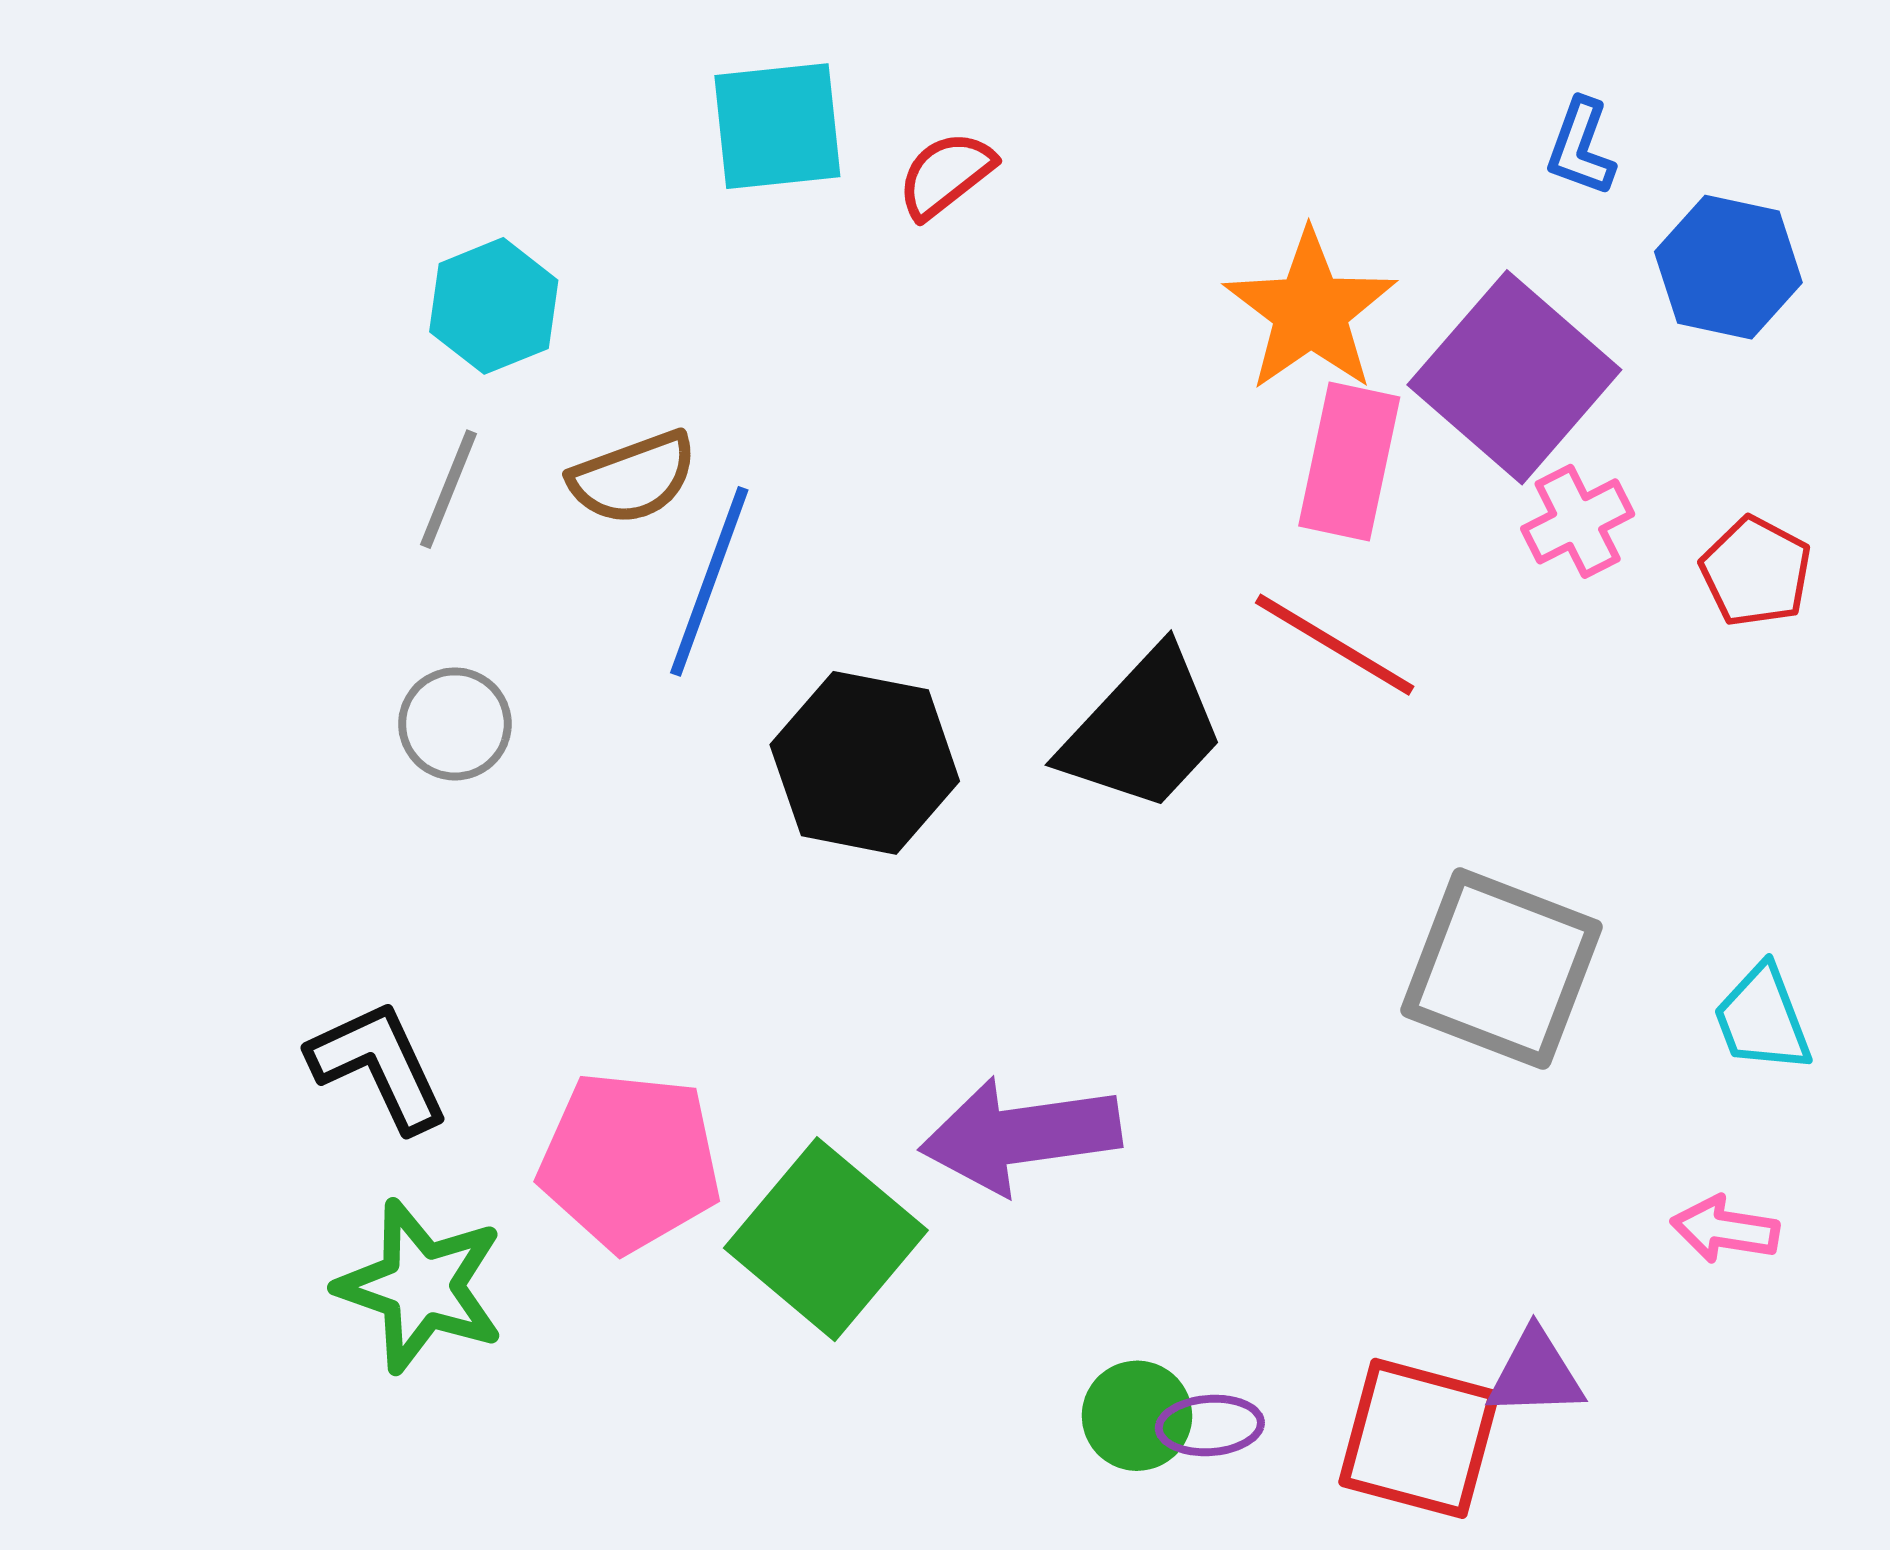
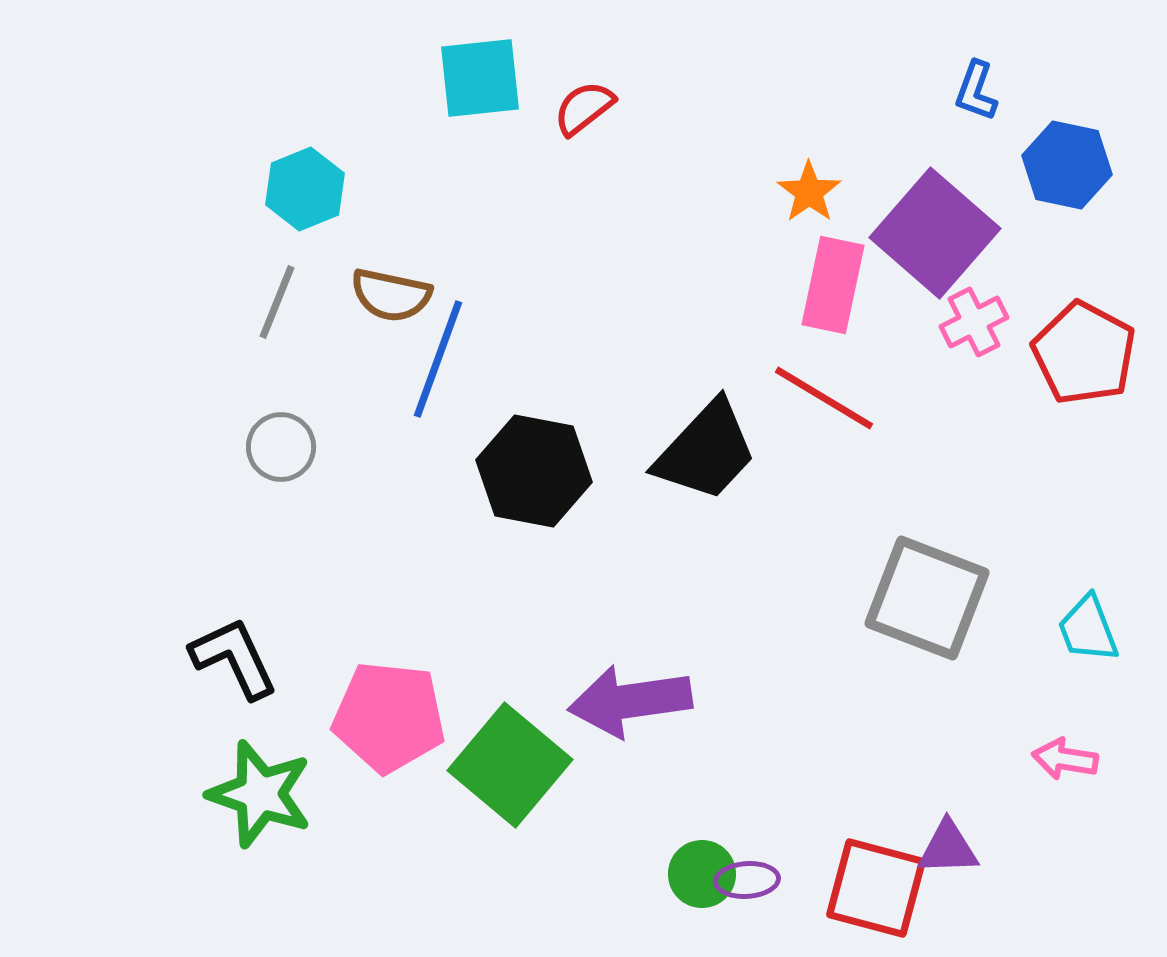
orange star: (1310, 311) -> (809, 192), size x0.6
brown semicircle: (633, 478) -> (391, 295), turned 32
red pentagon: (1756, 572) -> (1084, 353), size x1.5

